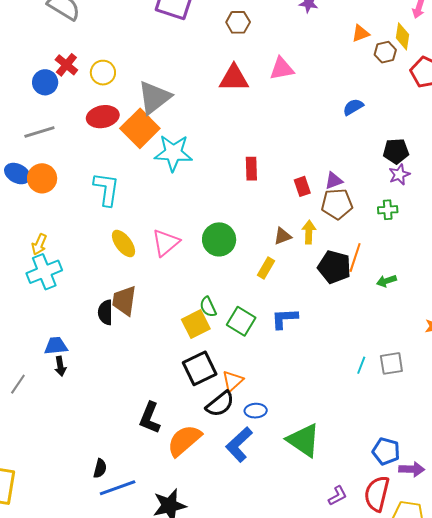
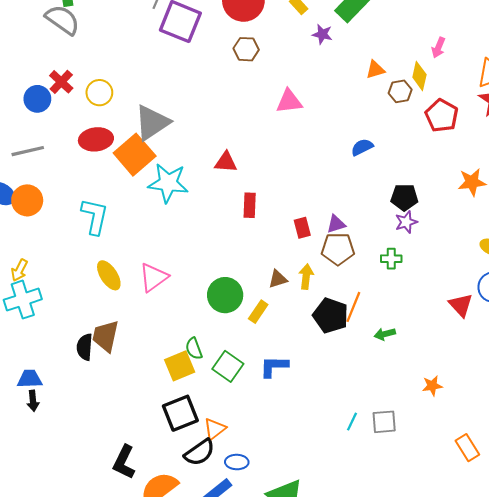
red triangle: (234, 78) -> (226, 162), moved, size x0.7
green circle: (219, 239) -> (225, 295), moved

